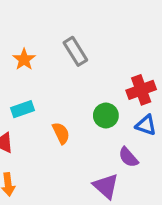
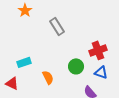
orange star: (24, 59) -> (25, 10), moved

